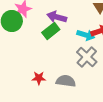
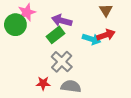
gray cross: (87, 57) -> (62, 62), moved

